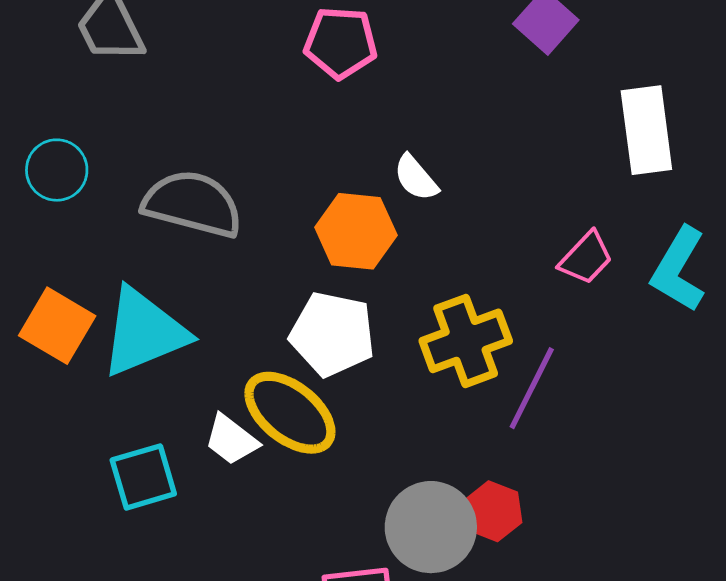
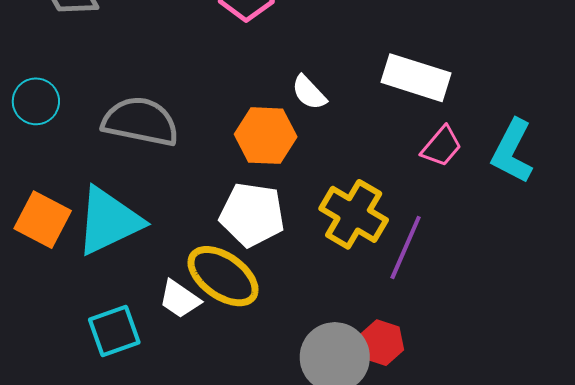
white rectangle: (646, 130) -> (416, 78), moved, turned -62
yellow cross: (466, 341) -> (354, 214), turned -36

